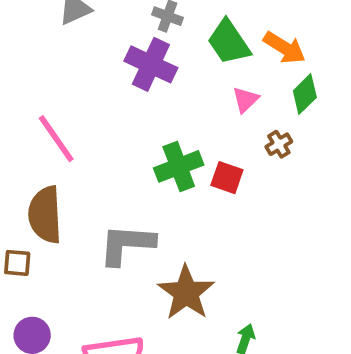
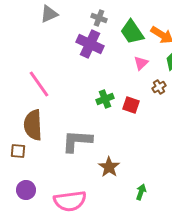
green cross: (179, 166) -> (105, 99), size x0.7
brown star: (186, 293) -> (109, 167), size x0.7

